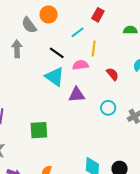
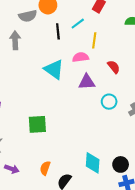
gray semicircle: (29, 25) -> (28, 16), turned -66
black line: (57, 53) -> (58, 31), moved, turned 49
purple triangle: (77, 95) -> (87, 82), moved

